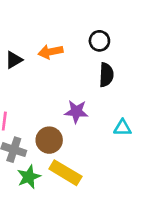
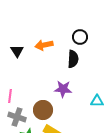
black triangle: (14, 60) -> (17, 51), turned -32
black semicircle: (106, 75) -> (73, 59), moved

